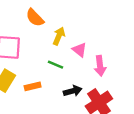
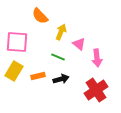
black arrow: (73, 91) -> (61, 79), moved

